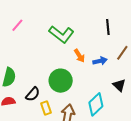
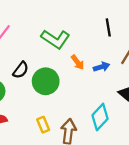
green circle: (61, 81) -> (46, 81), moved
black semicircle: (33, 94) -> (21, 70), moved

